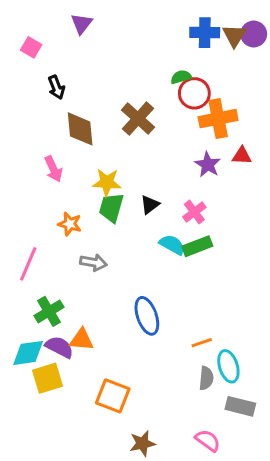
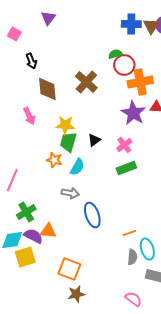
purple star: (208, 165) -> (133, 113), size x1.4
orange star: (70, 224) -> (54, 160), moved
cyan semicircle: (172, 245) -> (77, 167), moved, turned 90
gray arrow: (93, 262) -> (70, 193), moved
brown star: (142, 443) -> (76, 294), moved

